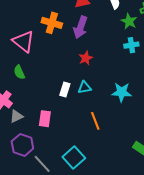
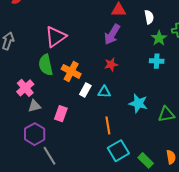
orange cross: (52, 23) -> (71, 71), moved
pink triangle: (23, 41) -> (56, 37), turned 35
green semicircle: (19, 72) -> (46, 65), size x1.5
cyan square: (74, 158) -> (118, 151), moved

